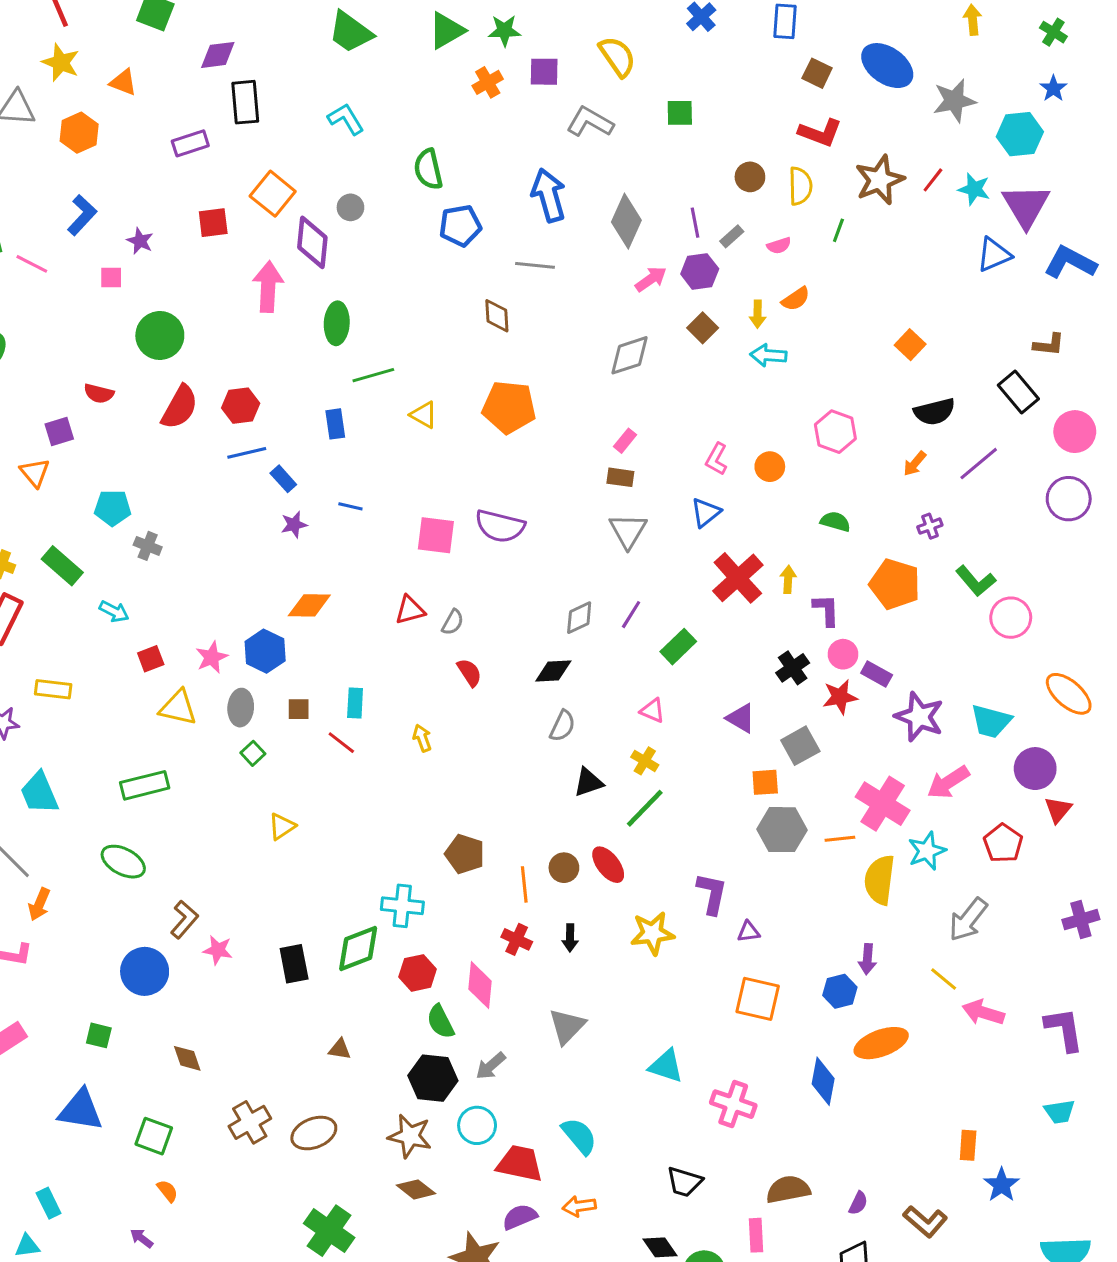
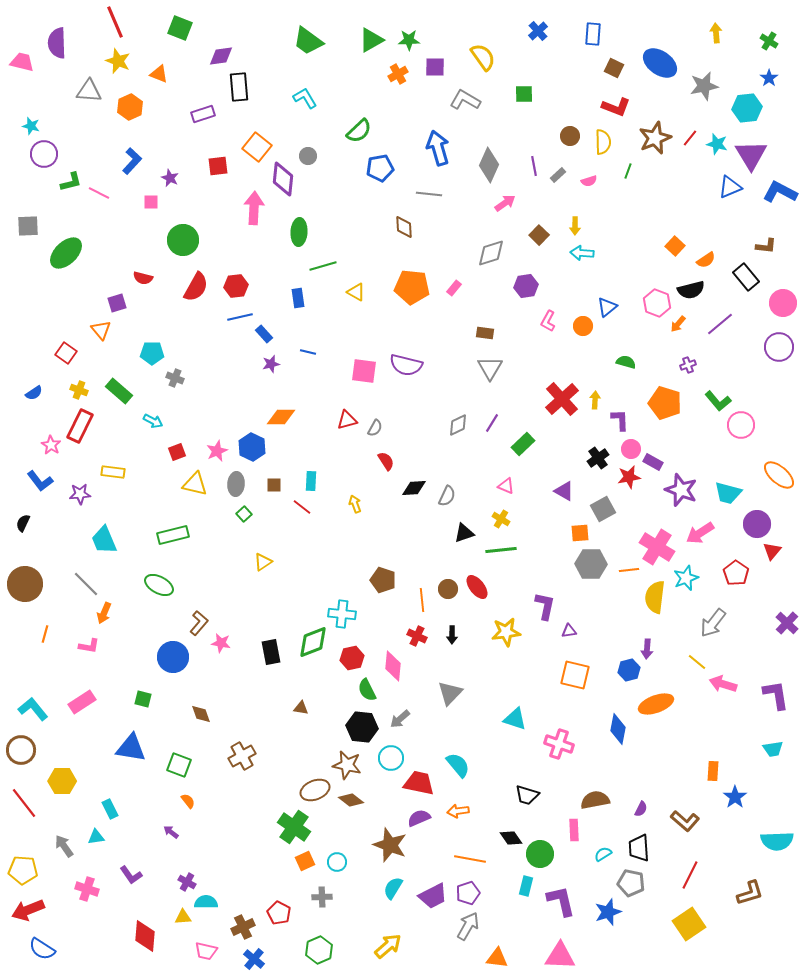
green semicircle: (428, 169) -> (359, 131), turned -120
purple hexagon: (700, 271) -> (526, 286), moved
orange semicircle: (796, 299) -> (706, 260), moved
pink hexagon: (835, 432) -> (657, 303), moved
pink rectangle: (625, 441) -> (454, 288), moved
blue triangle: (706, 512) -> (607, 307), moved
black diamond: (553, 671) -> (414, 488), moved
green line: (645, 808) -> (501, 550), turned 40
purple cross: (1081, 920) -> (787, 623), turned -30
brown ellipse: (314, 1133) -> (315, 790), moved

